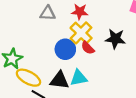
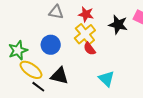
black star: (115, 39) -> (118, 25), moved
blue circle: (65, 49) -> (51, 45), moved
cyan triangle: (79, 78) -> (106, 79), moved, turned 48

